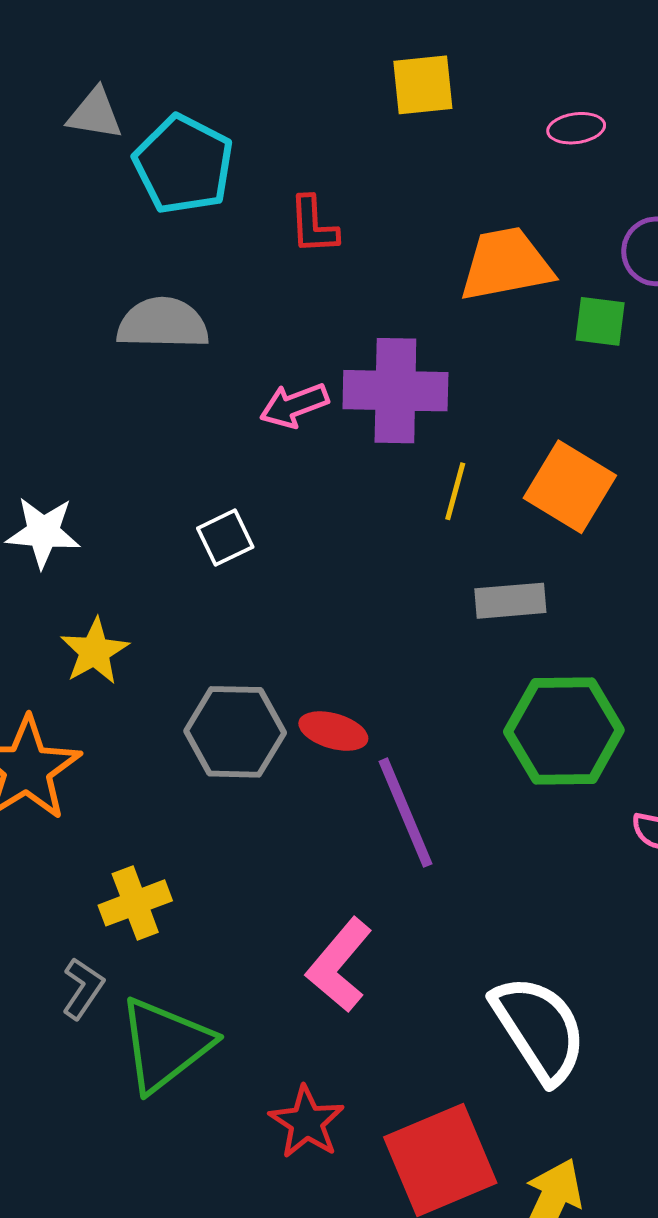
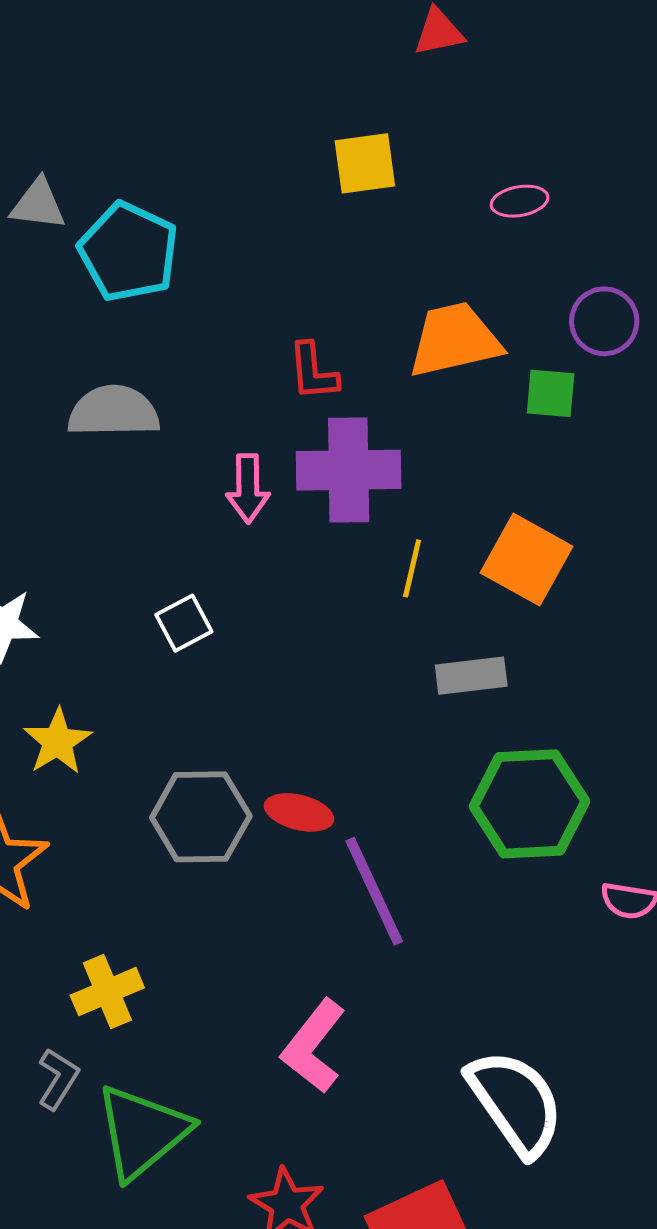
red L-shape: (313, 225) -> (313, 372), moved
pink arrow: (294, 405) -> (248, 488), turned -68

